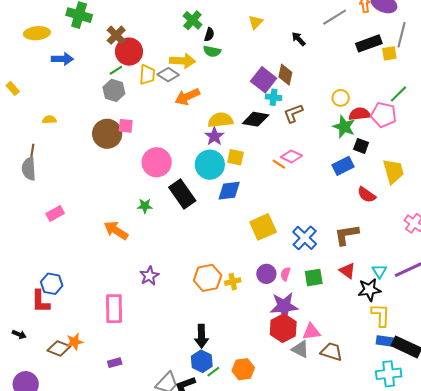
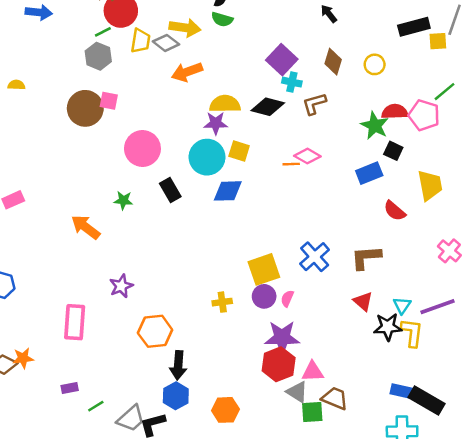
brown diamond: (285, 75) -> (333, 62), moved
yellow circle: (341, 98) -> (375, 64), moved
purple star: (214, 136) -> (216, 123), turned 30
orange line: (279, 164) -> (291, 164), turned -40
black rectangle: (182, 194) -> (170, 190), size x0.7
yellow square: (263, 227) -> (264, 269), moved
green square: (314, 277) -> (312, 412), moved
orange hexagon: (208, 278) -> (155, 331), moved
yellow L-shape: (381, 315) -> (412, 333), moved
green line: (213, 372) -> (96, 406), moved

